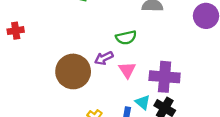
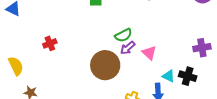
green semicircle: (126, 37) -> (123, 35), moved
purple cross: (165, 77) -> (202, 48), moved, size x0.7

